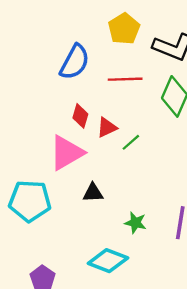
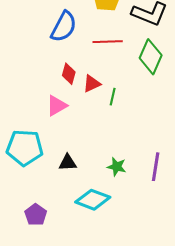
green line: (131, 142) -> (113, 97), turned -36
pink triangle: (67, 153) -> (57, 106), size x0.7
black triangle: (93, 193) -> (68, 163), moved

